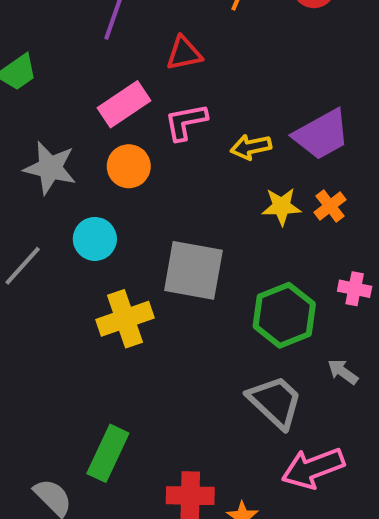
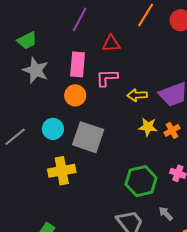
pink rectangle: (124, 104) -> (78, 64), turned -60
gray star: (50, 168) -> (36, 70), moved
gray square: (193, 270) -> (88, 137), moved

